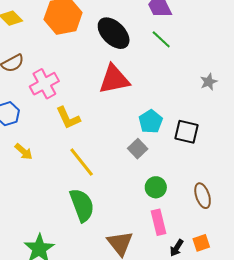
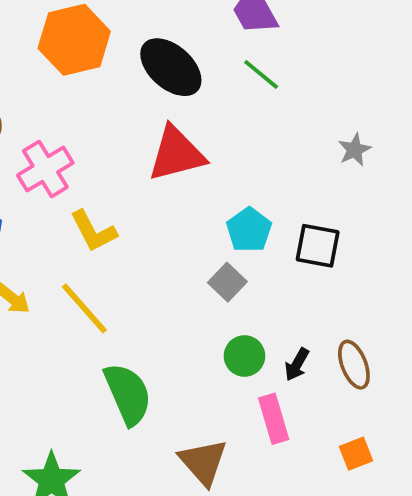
yellow line: (82, 162) -> (84, 308), moved
green circle: (156, 187) -> (244, 356), moved
black arrow: (177, 248) -> (297, 364), moved

